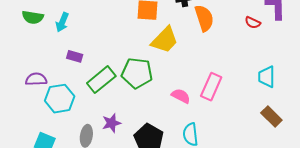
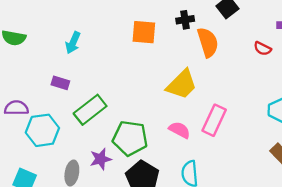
cyan arrow: (62, 22) -> (73, 43), moved
yellow trapezoid: (165, 40) -> (182, 85), moved
green pentagon: (137, 73) -> (130, 138), moved

